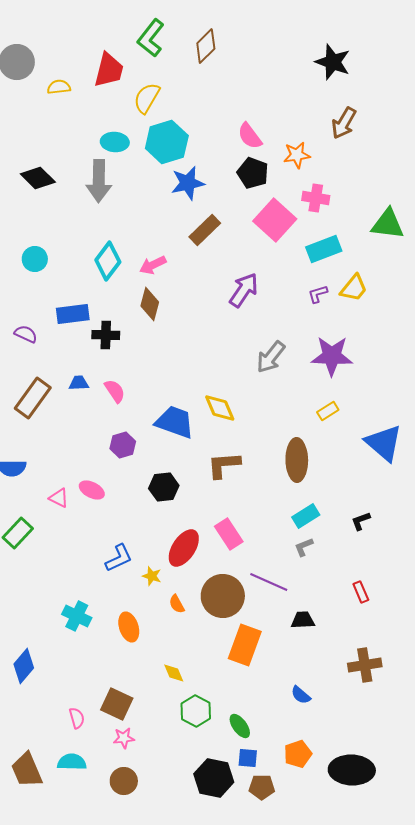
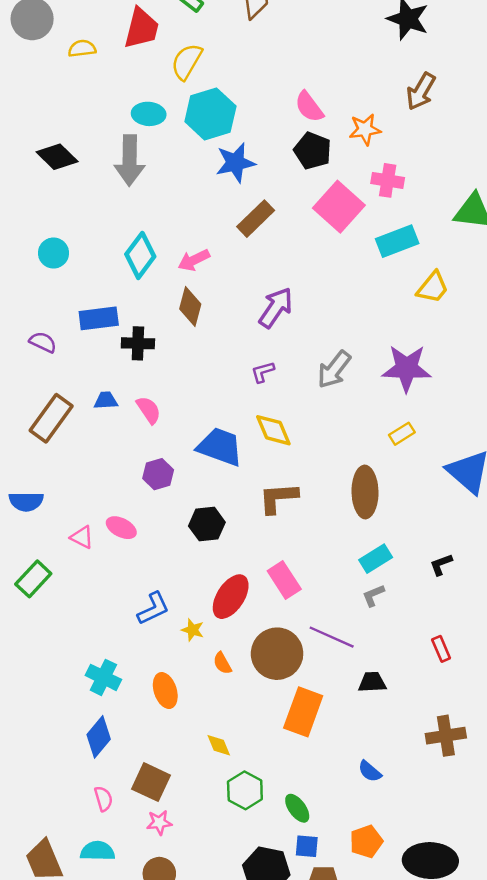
purple arrow: (244, 290) -> (276, 308), moved
purple L-shape: (318, 294) -> (263, 372), moved
blue diamond: (24, 666) -> (99, 737), moved

